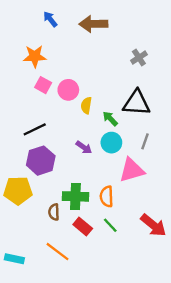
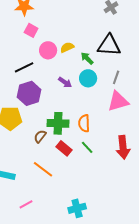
pink circle: (68, 90) -> (48, 50), moved
yellow semicircle: (86, 105) -> (67, 47), turned 56
pink triangle: (132, 170) -> (118, 101), moved
brown semicircle: (54, 212) -> (40, 136), turned 40
red arrow: (153, 225) -> (123, 147), turned 45

